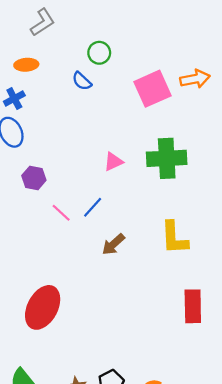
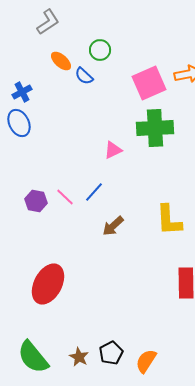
orange ellipse: (26, 65) -> (61, 61), moved, turned 45
green cross: (167, 158) -> (155, 128), moved
purple hexagon: (34, 178) -> (36, 201), moved

